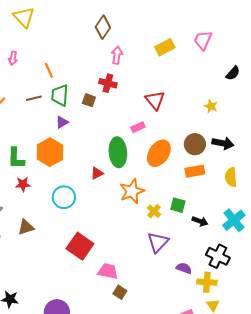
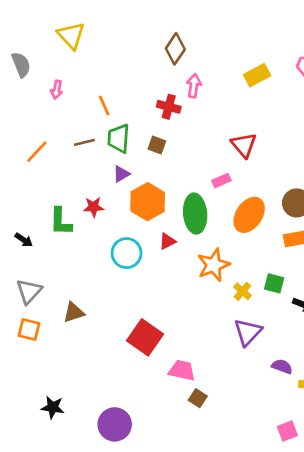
red cross: (108, 83) -> (169, 107), moved
orange hexagon: (50, 152) -> (148, 202), moved
red star: (23, 184) -> (94, 207), moved
cyan circle: (64, 197) -> (127, 253), moved

